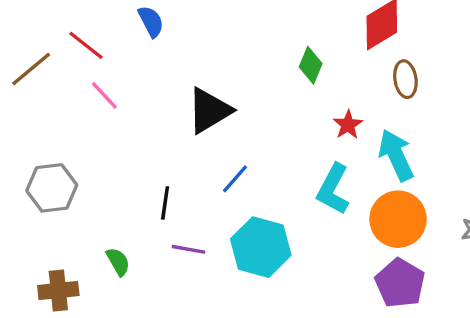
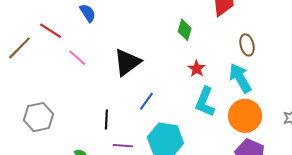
brown ellipse: (405, 79) -> (247, 45), moved
pink line: (104, 95) -> (77, 58), moved
red star: (348, 125) -> (197, 69), moved

